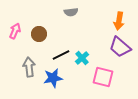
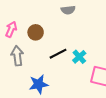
gray arrow: (29, 67) -> (17, 56), moved
blue star: (53, 78) -> (39, 84), moved

